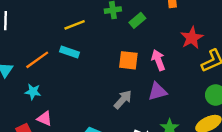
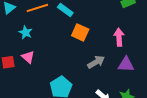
orange square: (128, 60) -> (80, 32), moved
pink arrow: (158, 60) -> (119, 37), moved

